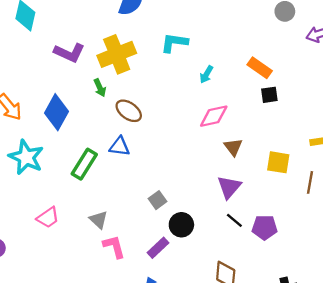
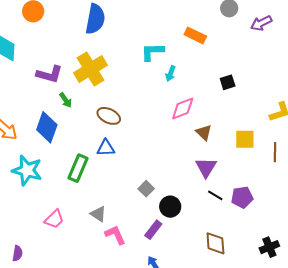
cyan L-shape: (174, 43) -> (152, 52), moved
orange rectangle: (260, 68) -> (195, 35), moved
green arrow: (100, 88) -> (66, 100), moved

